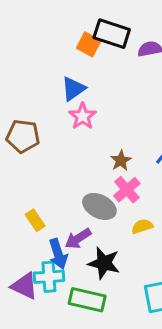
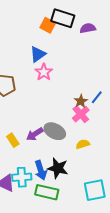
brown star: (121, 161) -> (81, 101), moved
pink cross: (127, 190) -> (81, 114), moved
purple arrow: (78, 239) -> (35, 134), moved
blue arrow: (58, 254) -> (41, 170), moved

